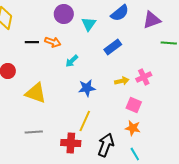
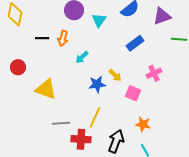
orange arrow: (53, 42) -> (63, 38), turned 84
blue rectangle: (113, 47) -> (135, 43), moved
yellow arrow: (122, 81) -> (115, 75), moved, turned 56
pink square: (134, 105) -> (133, 93), moved
gray line: (34, 132) -> (61, 123), moved

